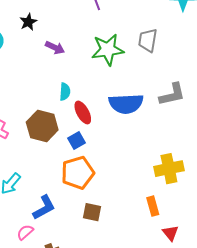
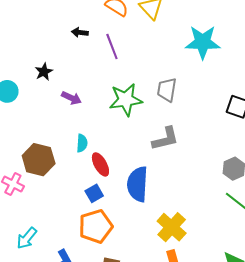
gray L-shape: (172, 95) -> (165, 139), moved
blue semicircle: (126, 104) -> (138, 184), moved, turned 96
brown hexagon: (42, 126) -> (39, 160), moved
yellow cross: (169, 169) -> (172, 227), moved, turned -36

